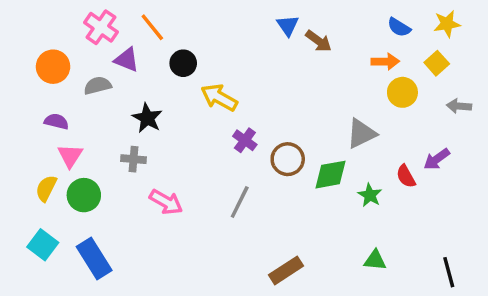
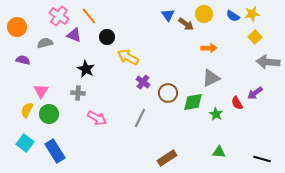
yellow star: (447, 24) -> (252, 14), moved
orange arrow: (385, 62) -> (209, 48), moved
orange circle: (53, 67) -> (17, 27), moved
gray semicircle: (98, 85) -> (45, 43), moved
yellow circle: (402, 92) -> (204, 14), moved
gray arrow: (459, 106) -> (268, 62), size x1.6
purple semicircle: (56, 121) -> (23, 60), moved
black line: (449, 272) -> (262, 159), turned -60

